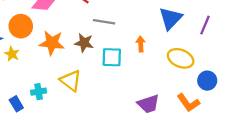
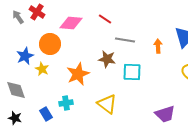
orange star: (52, 43) -> (78, 74), moved, turned -30
orange arrow: (141, 44) -> (158, 46), moved
yellow triangle: (71, 81) -> (107, 104), moved

